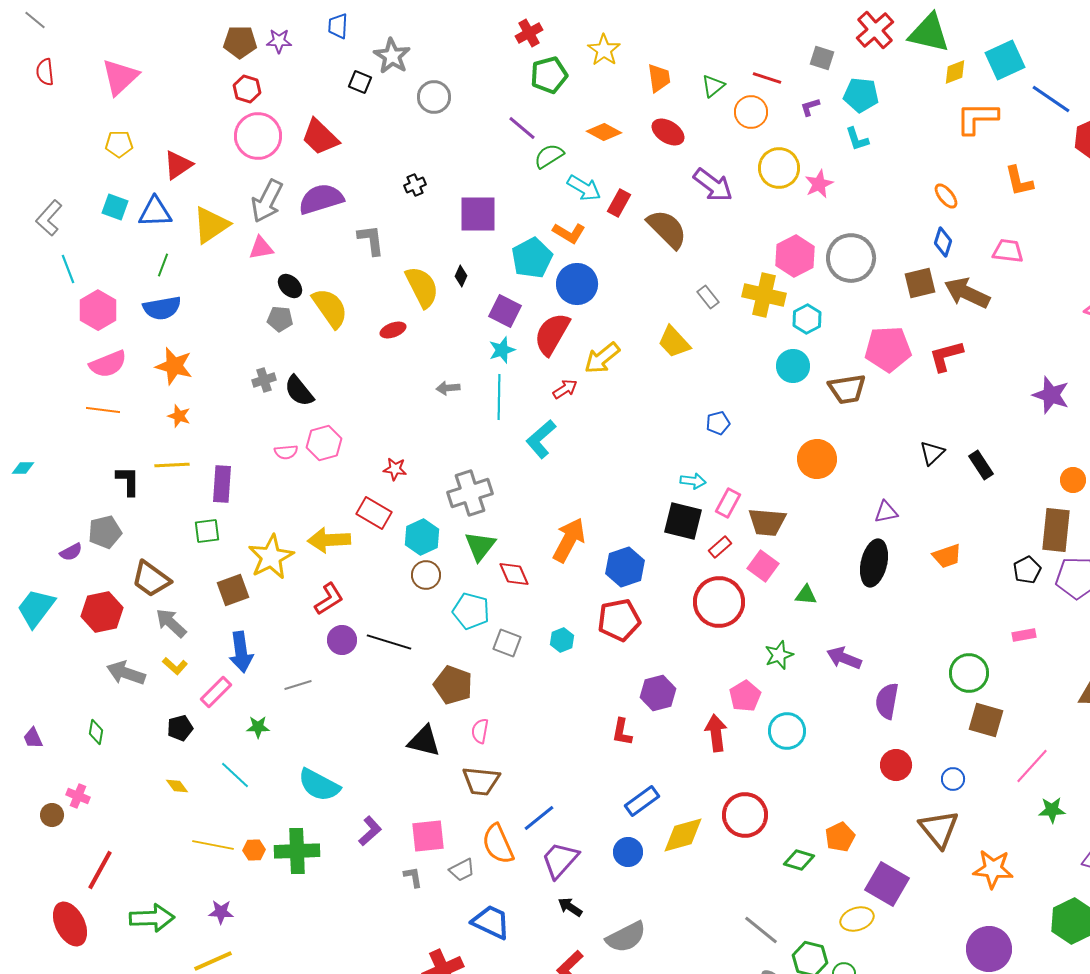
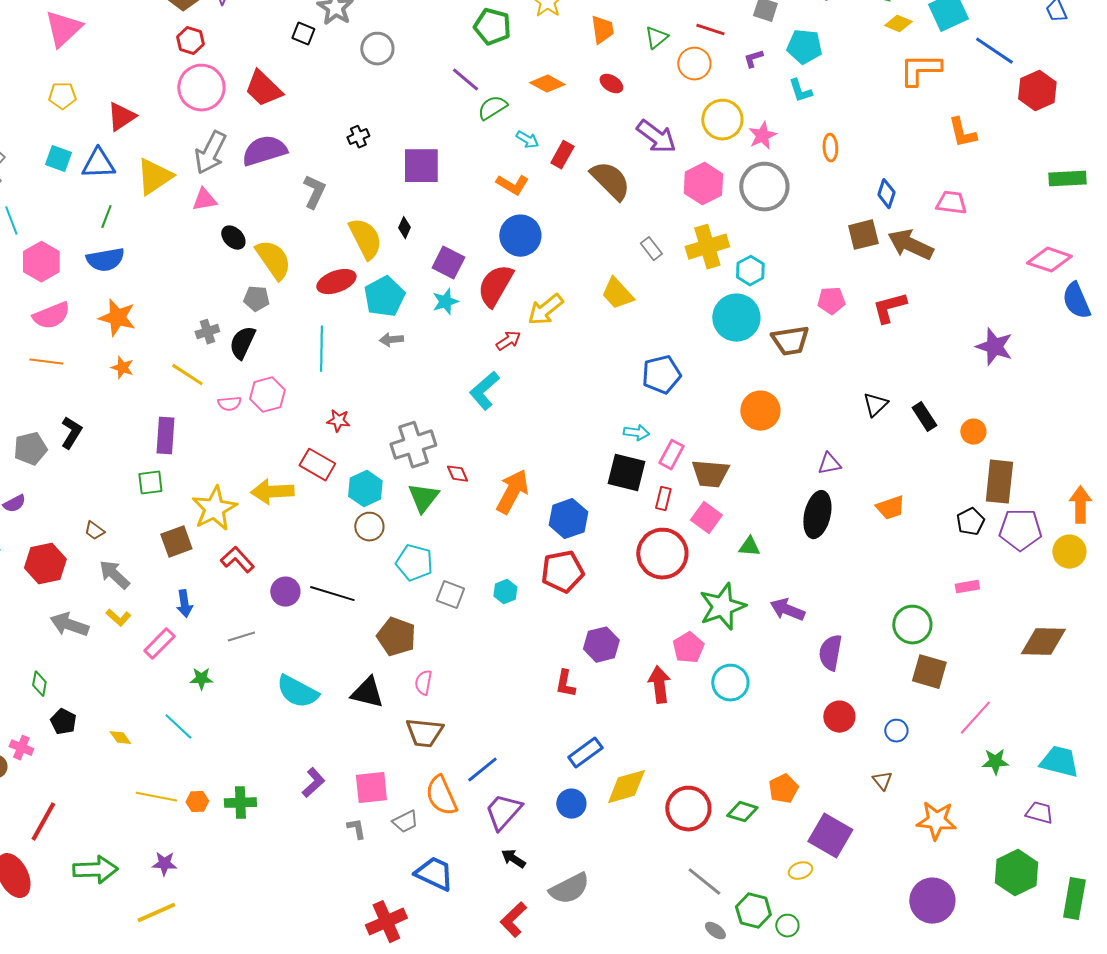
yellow diamond: (955, 72) -> (898, 24), turned 44
green pentagon: (549, 75) -> (492, 27), turned 30
red ellipse: (668, 132) -> (611, 84), size x0.7
cyan arrow: (584, 188) -> (527, 140), size x0.7
orange ellipse: (946, 196) -> (830, 148), moved, turned 36
gray L-shape: (371, 240) -> (314, 192), turned 32
pink hexagon: (795, 256) -> (703, 184), moved
cyan pentagon: (532, 258) -> (384, 297), moved
gray circle: (851, 258) -> (764, 187), moved
yellow cross: (764, 295) -> (707, 247), turned -30
gray pentagon: (280, 319) -> (256, 299), moved
red ellipse: (393, 330) -> (336, 282), size x1.5
pink pentagon: (888, 349) -> (831, 301), size x0.6
cyan circle: (793, 366) -> (736, 318), size x1.4
black semicircle: (299, 391) -> (242, 343), turned 64
cyan line: (499, 397) -> (321, 349), moved
blue pentagon: (718, 423) -> (661, 375), size x1.6
yellow line: (172, 465) -> (187, 375), moved, turned 36
orange circle: (1073, 480) -> (973, 432), moved
black L-shape: (128, 481) -> (71, 433), turned 32
gray pentagon: (105, 532) -> (30, 449), moved
red rectangle: (720, 547) -> (663, 499), turned -35
red diamond: (514, 574) -> (457, 474), moved, size x0.7
brown trapezoid: (151, 579) -> (94, 531), size x0.5
red L-shape: (329, 599) -> (237, 560), moved, turned -100
blue arrow: (241, 652) -> (184, 604), size x0.7
green star: (779, 655) -> (722, 607), size x1.6
black pentagon: (180, 728) -> (63, 722), moved, turned -30
cyan semicircle: (319, 785) -> (297, 692), moved
red circle: (745, 815) -> (688, 809), moved
brown triangle: (939, 829) -> (882, 781), size x0.5
green cross: (297, 851) -> (240, 803), size x0.7
yellow ellipse: (857, 919) -> (800, 871), size x0.7

